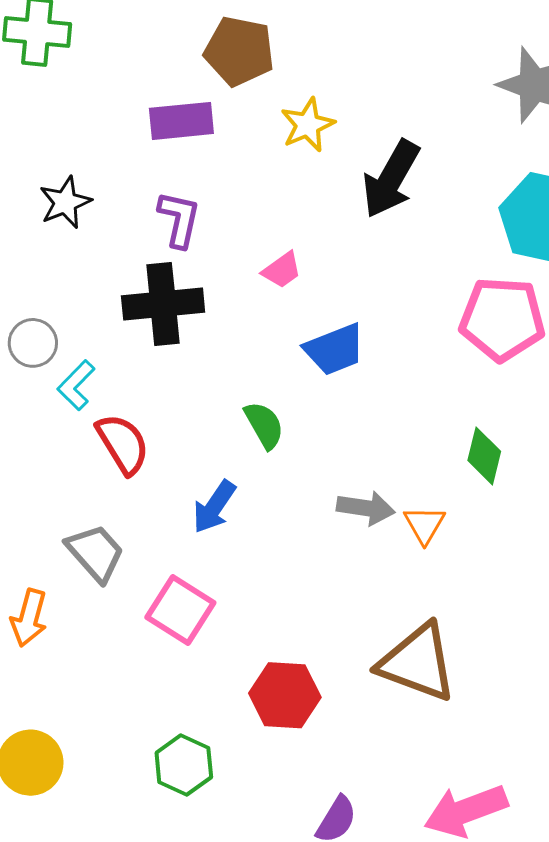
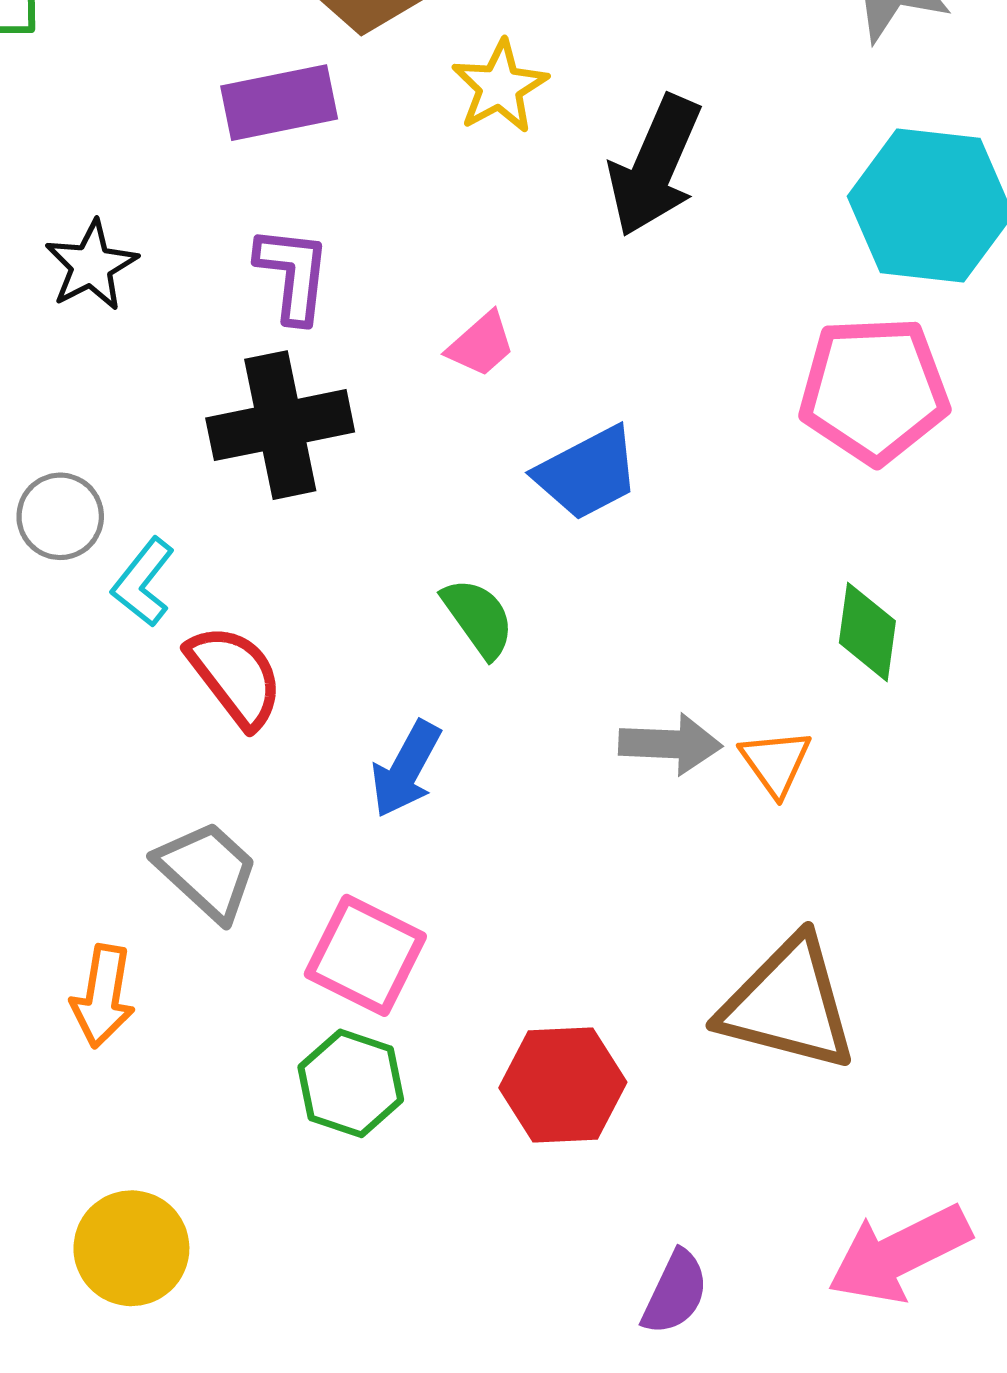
green hexagon: (184, 765) -> (351, 1083), moved

